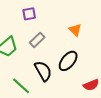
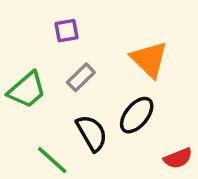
orange triangle: (75, 30) -> (149, 59), size x1.6

